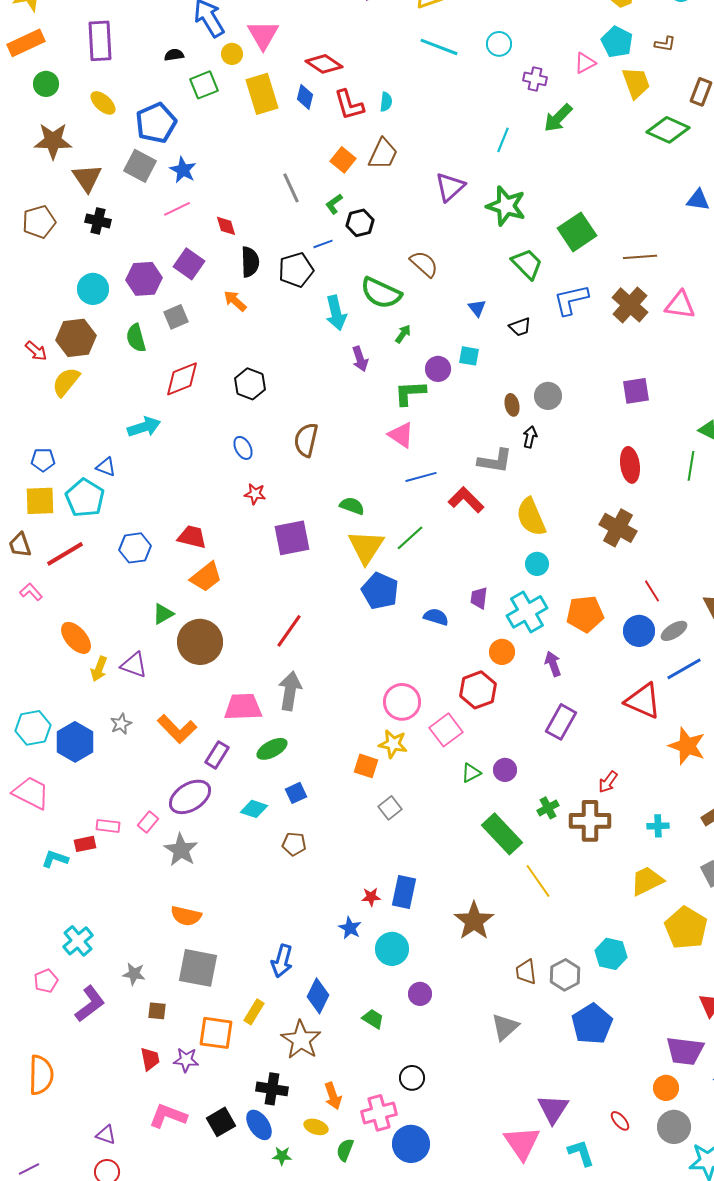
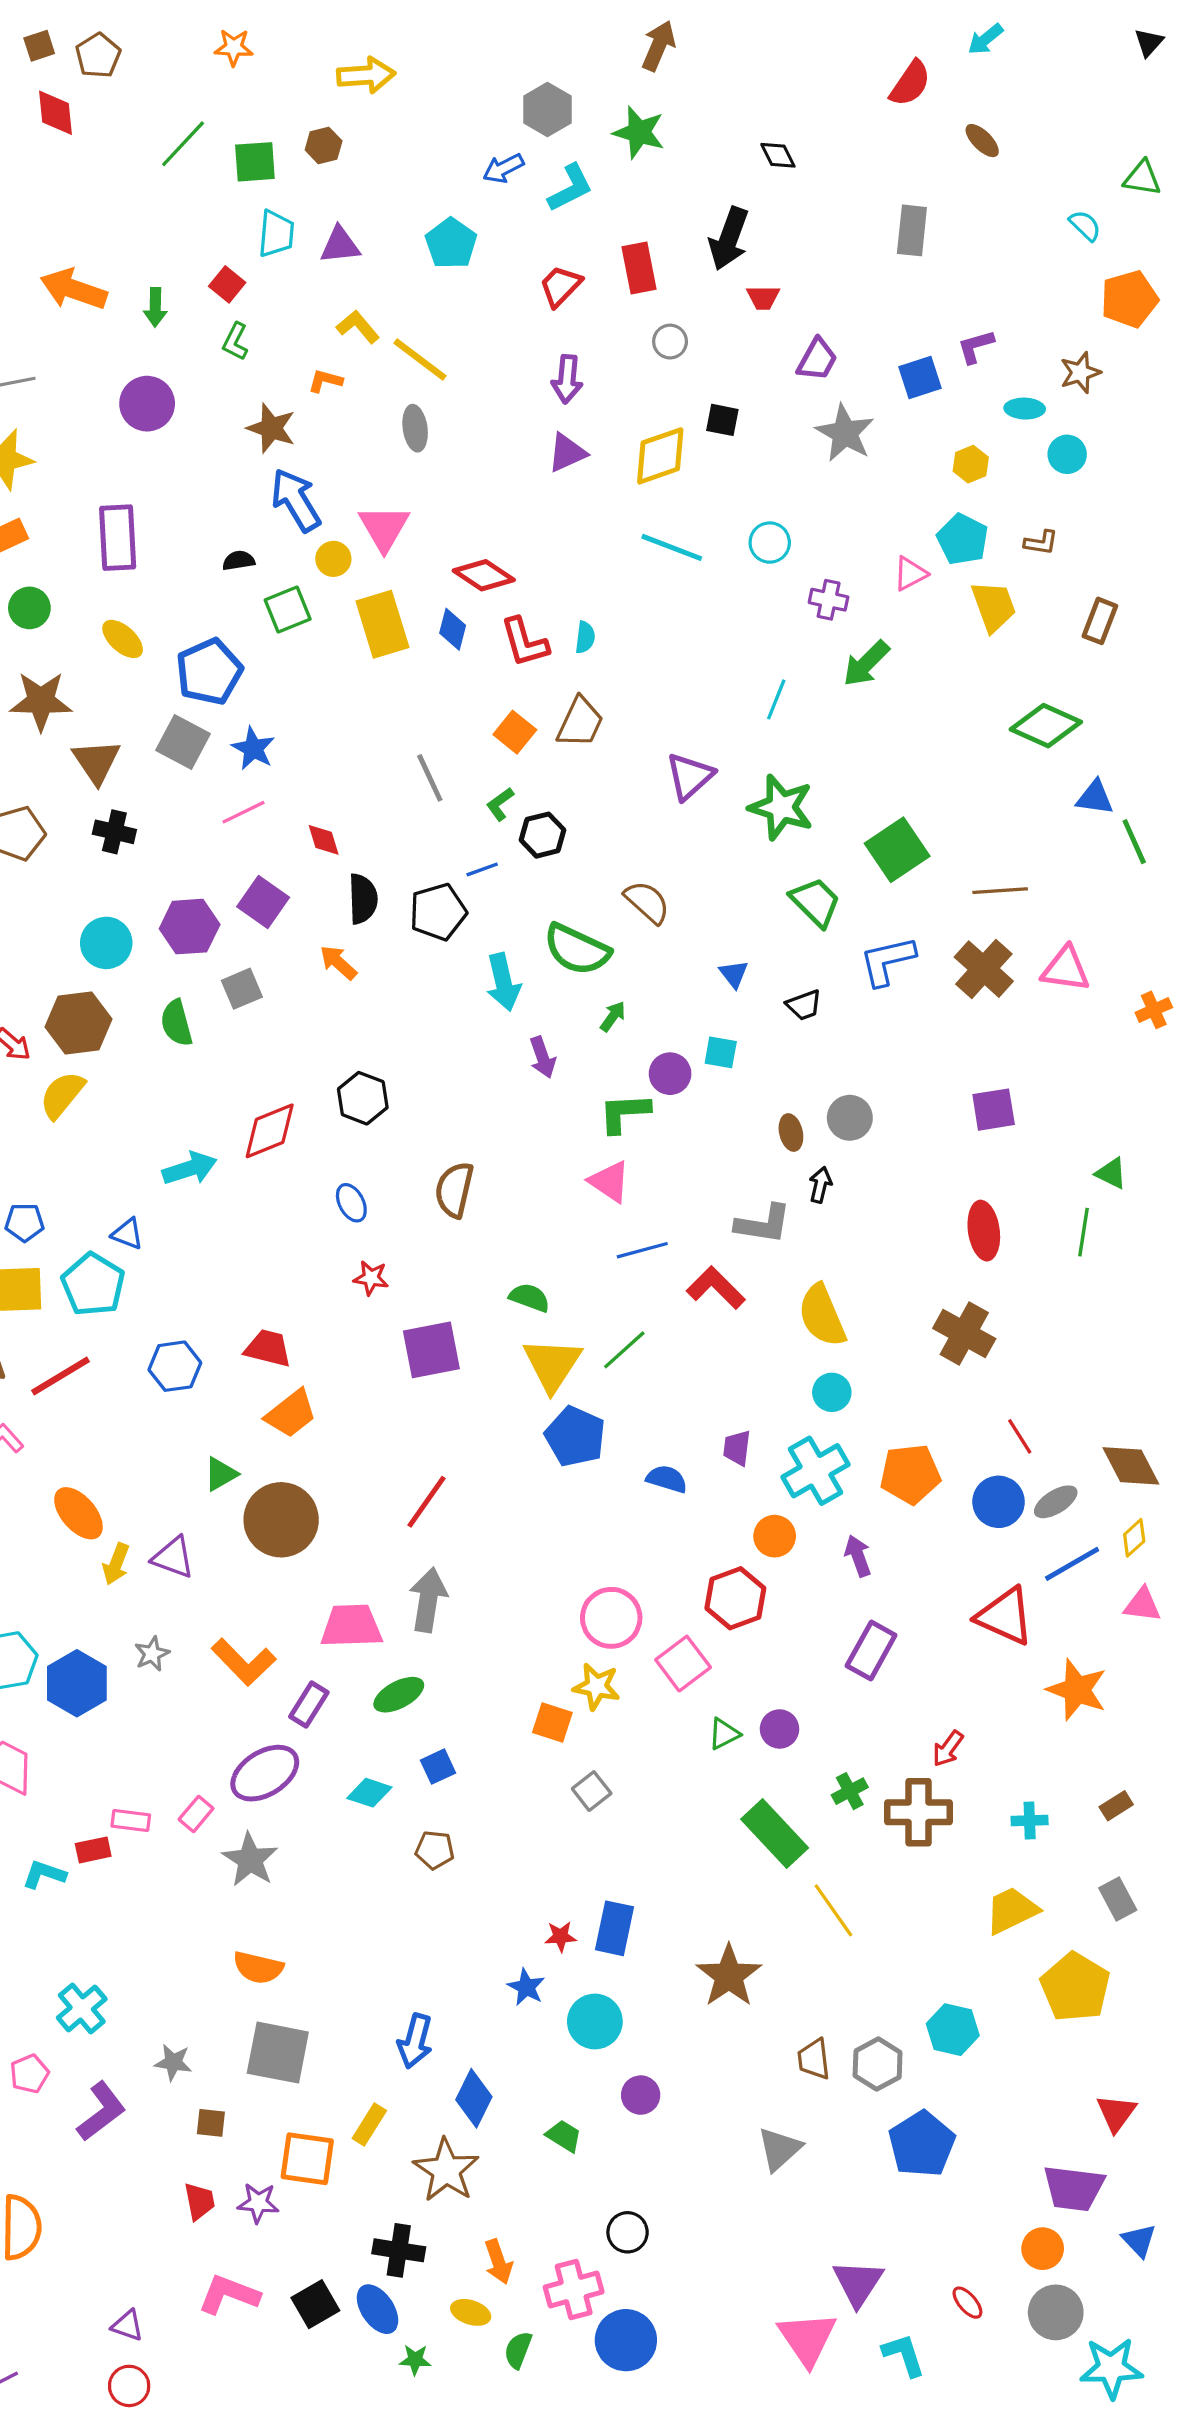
green diamond: (668, 130) -> (1046, 726), moved
red diamond: (182, 379) -> (270, 1131), moved

